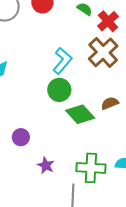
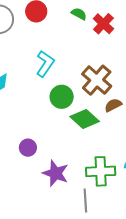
brown cross: (103, 52) -> (97, 80), moved
cyan L-shape: (62, 61) -> (45, 64), moved
purple star: (46, 165) -> (56, 173), size x1.5

